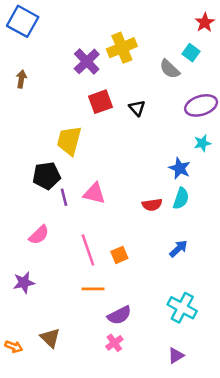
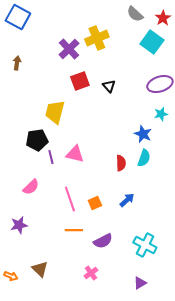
cyan square: (191, 53) -> (152, 42), size x1.6
gray semicircle: (170, 69) -> (135, 14), moved
red semicircle: (152, 205) -> (121, 163), turned -84
blue arrow: (178, 249) -> (127, 200), moved
purple semicircle: (119, 315) -> (103, 241), moved

